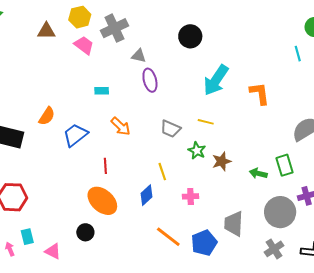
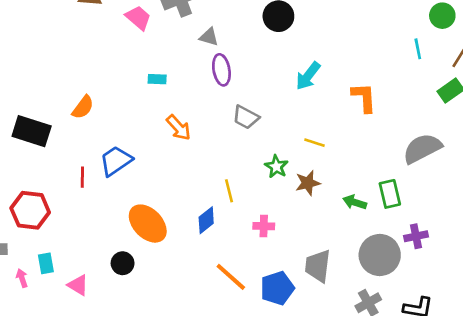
cyan arrow: (216, 80) -> (308, 76), size x0.7
yellow line: (206, 122) -> (314, 143), moved
gray trapezoid: (171, 129) -> (246, 117), moved
blue trapezoid: (75, 135) -> (116, 161), moved
red line: (105, 166) -> (82, 177), moved

